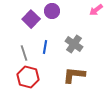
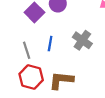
brown L-shape: (74, 75) -> (61, 80), moved

